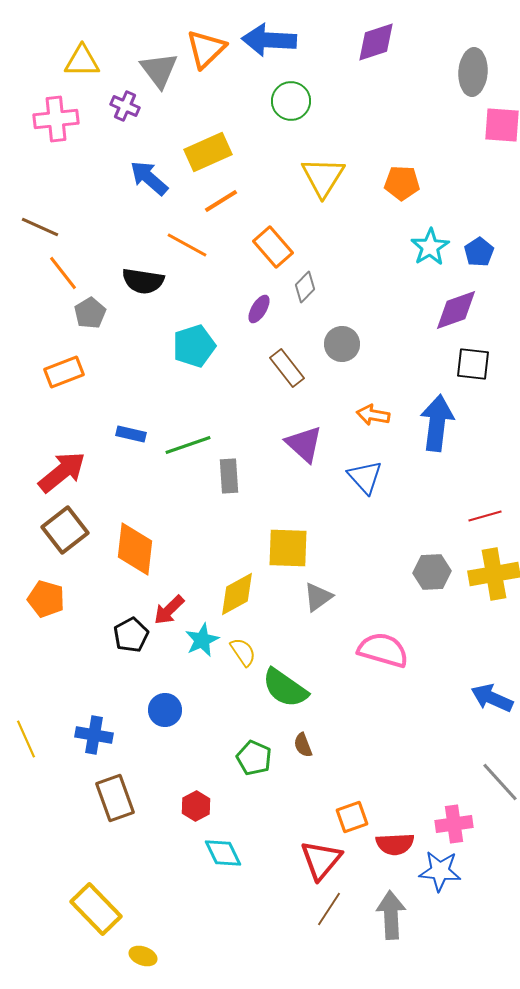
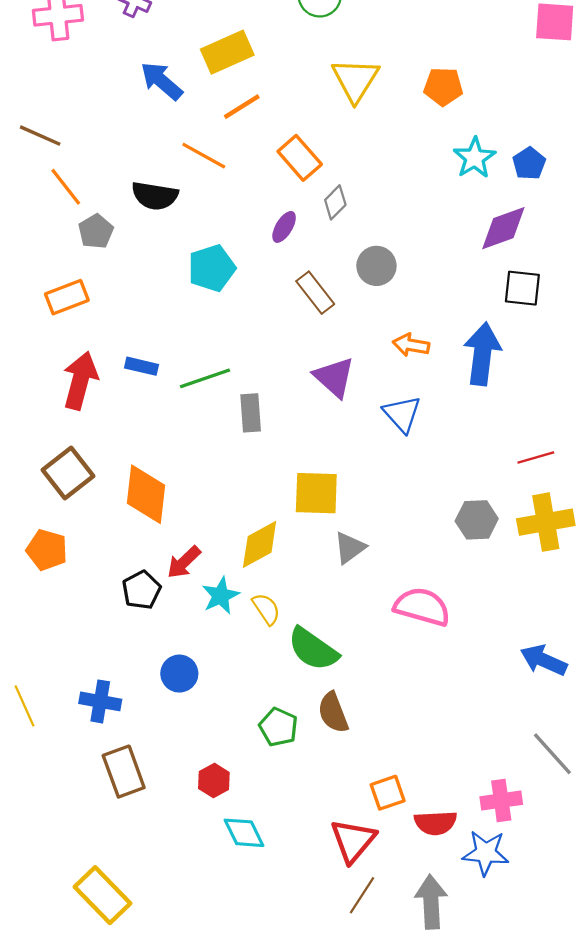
red arrow: (62, 472) -> (80, 381), moved, turned -36
brown semicircle: (303, 745) -> (333, 713), size x1.5

